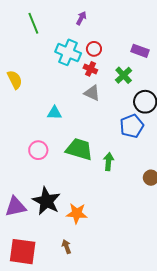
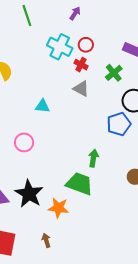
green trapezoid: (79, 149) -> (79, 184), moved

